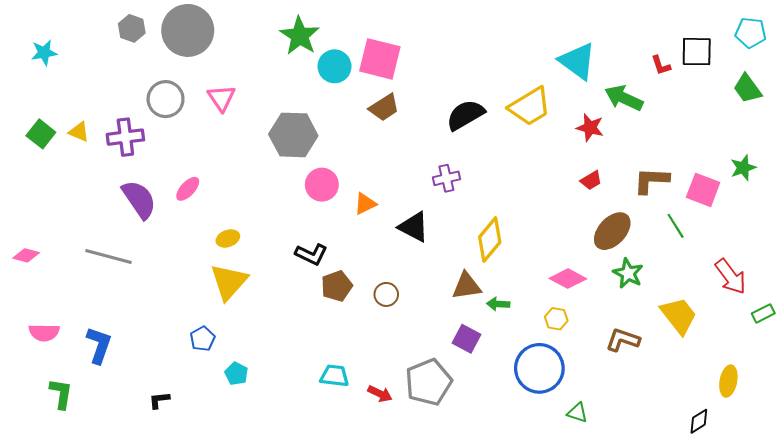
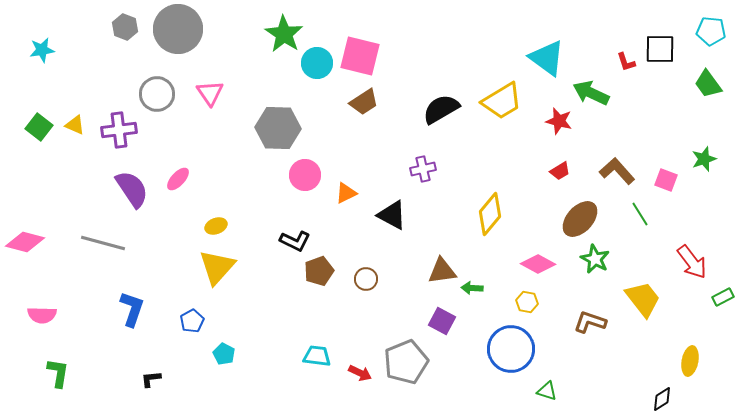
brown L-shape: (651, 180) -> (617, 171), turned 45
pink square: (703, 190) -> (666, 180), size x0.7
yellow diamond: (490, 240) -> (490, 214), moved
pink diamond: (26, 255) -> (25, 242), size x1.5
blue L-shape: (99, 345) -> (132, 309), moved

